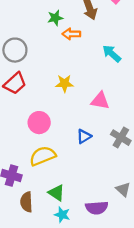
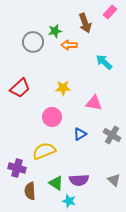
gray circle: (15, 50) -> (33, 42), moved
pink circle: (39, 123) -> (52, 117), moved
purple semicircle: (97, 208) -> (79, 180), moved
cyan star: (62, 215) -> (69, 201), moved

